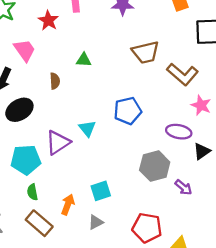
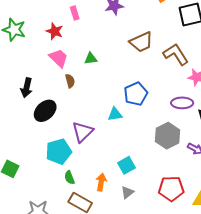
pink trapezoid: (25, 50) -> (58, 58), moved
brown L-shape: (183, 74) -> (176, 54), turned -152
cyan triangle: (87, 129) -> (115, 114), moved, turned -49

